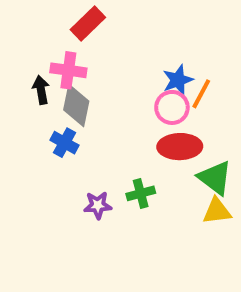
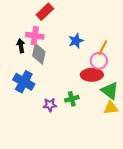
blue star: (178, 80) -> (76, 41), moved
pink circle: (172, 107) -> (99, 61), moved
blue cross: (64, 143) -> (24, 82), moved, size x1.5

